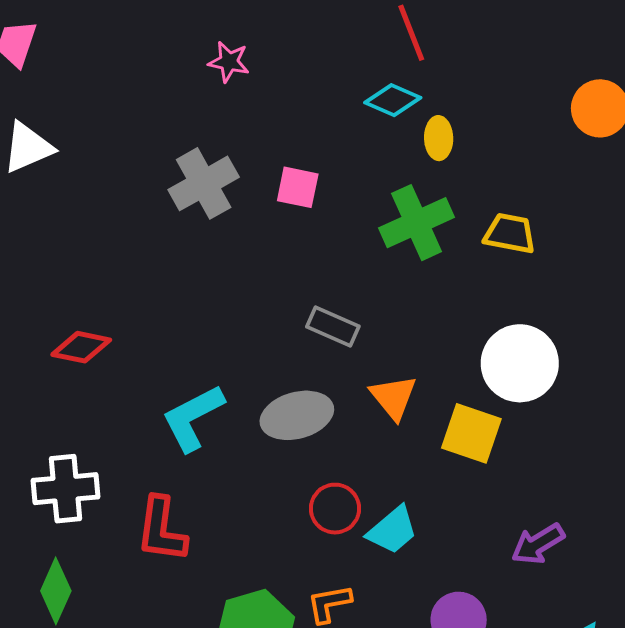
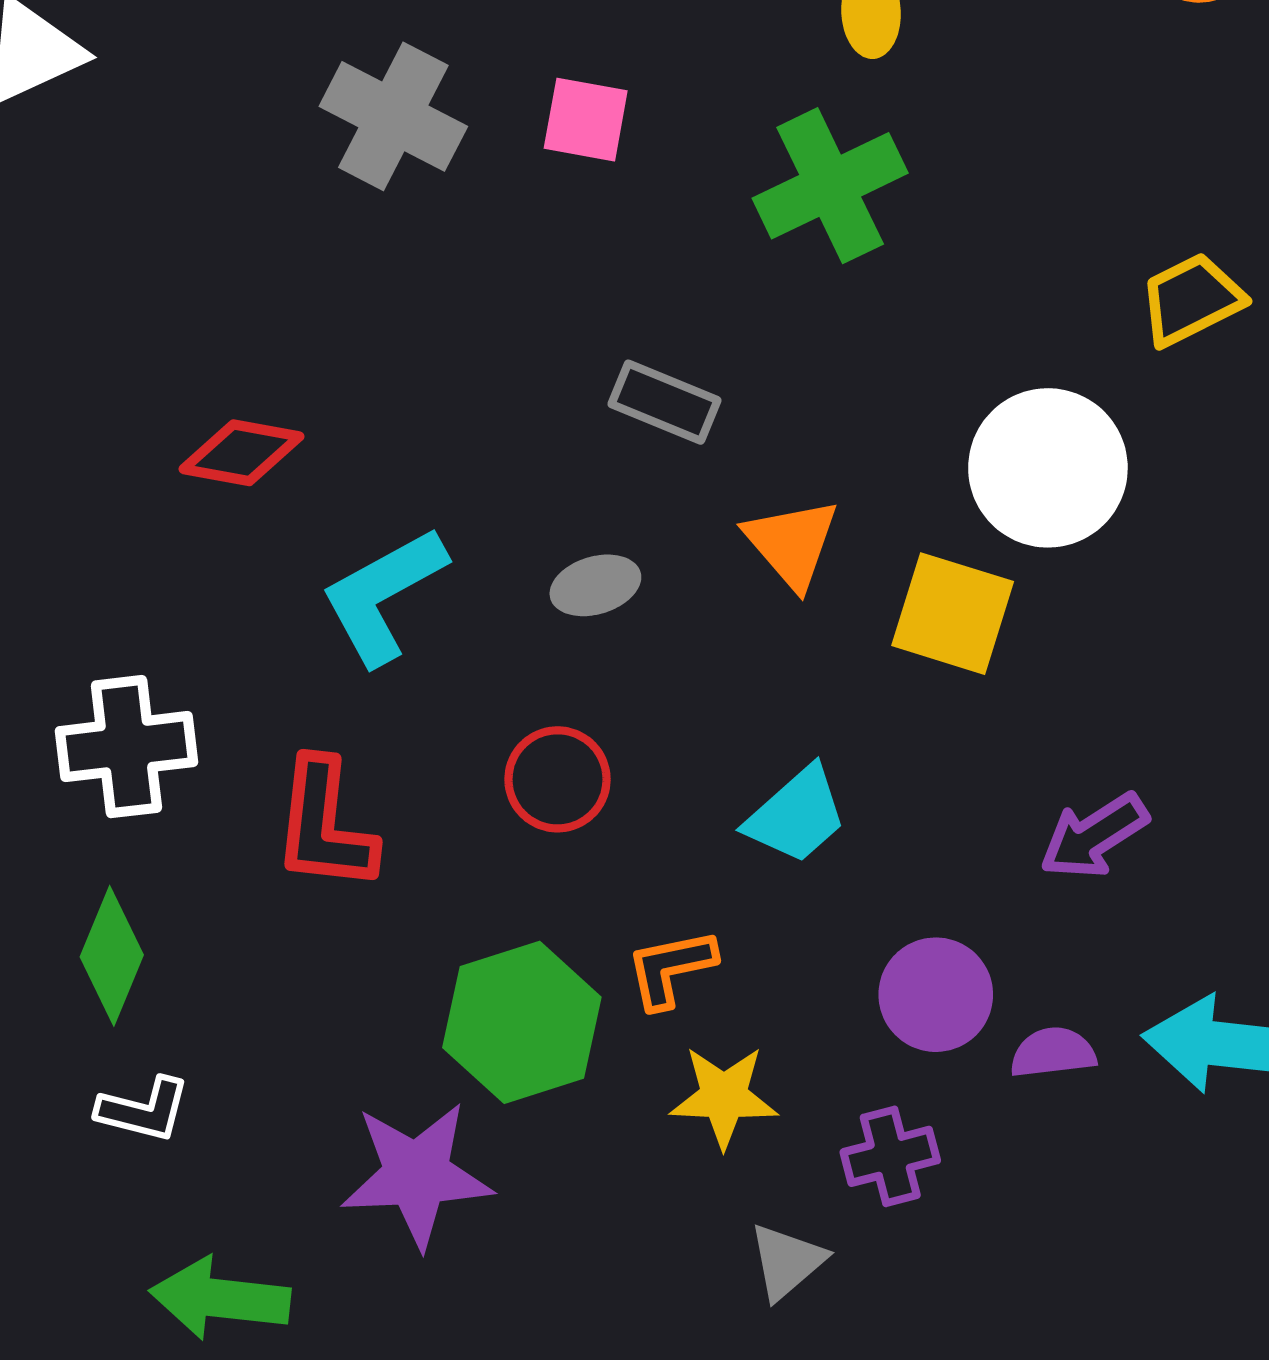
gray cross: (204, 183) -> (393, 116), turned -32
yellow trapezoid: (510, 233) -> (1191, 300), moved, turned -36
red diamond: (81, 347) -> (241, 453), moved
gray ellipse: (297, 415) -> (595, 585), size x0.6
red circle: (335, 509) -> (558, 779), moved

